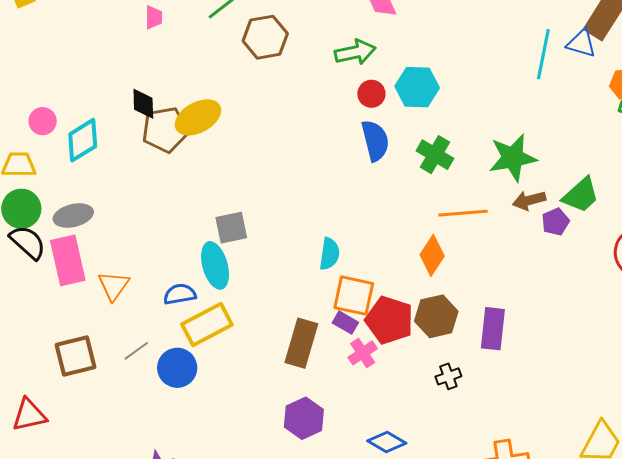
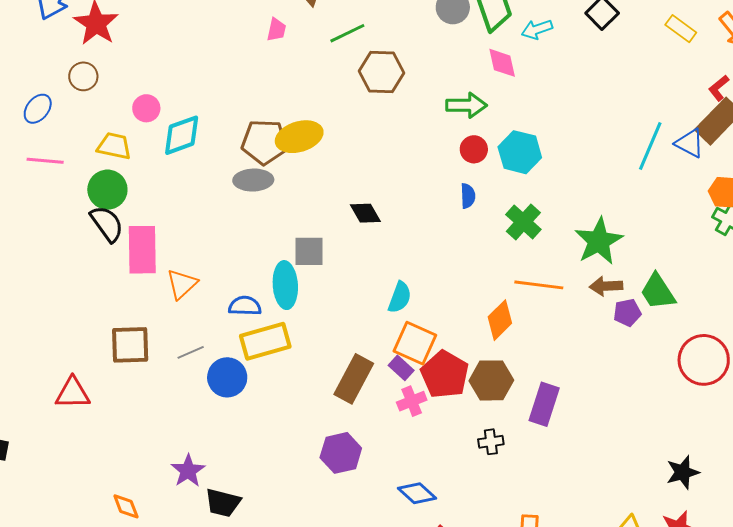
black diamond: (143, 104) -> (365, 213), moved, turned -40
blue semicircle: (375, 141) -> (468, 196), size x0.6
green star: (513, 158) -> (599, 241), turned -30
green trapezoid: (581, 195) -> (658, 292), turned 87
gray ellipse: (73, 216) -> (253, 180), moved

